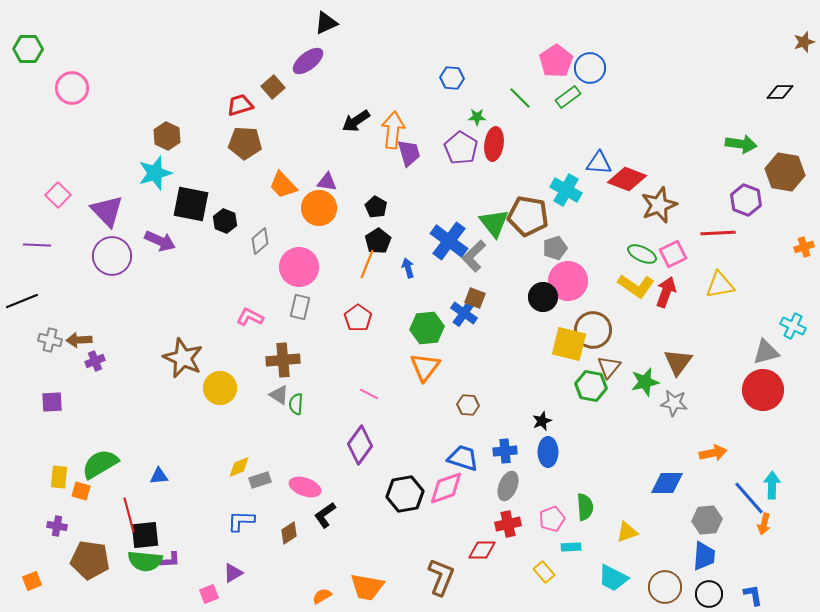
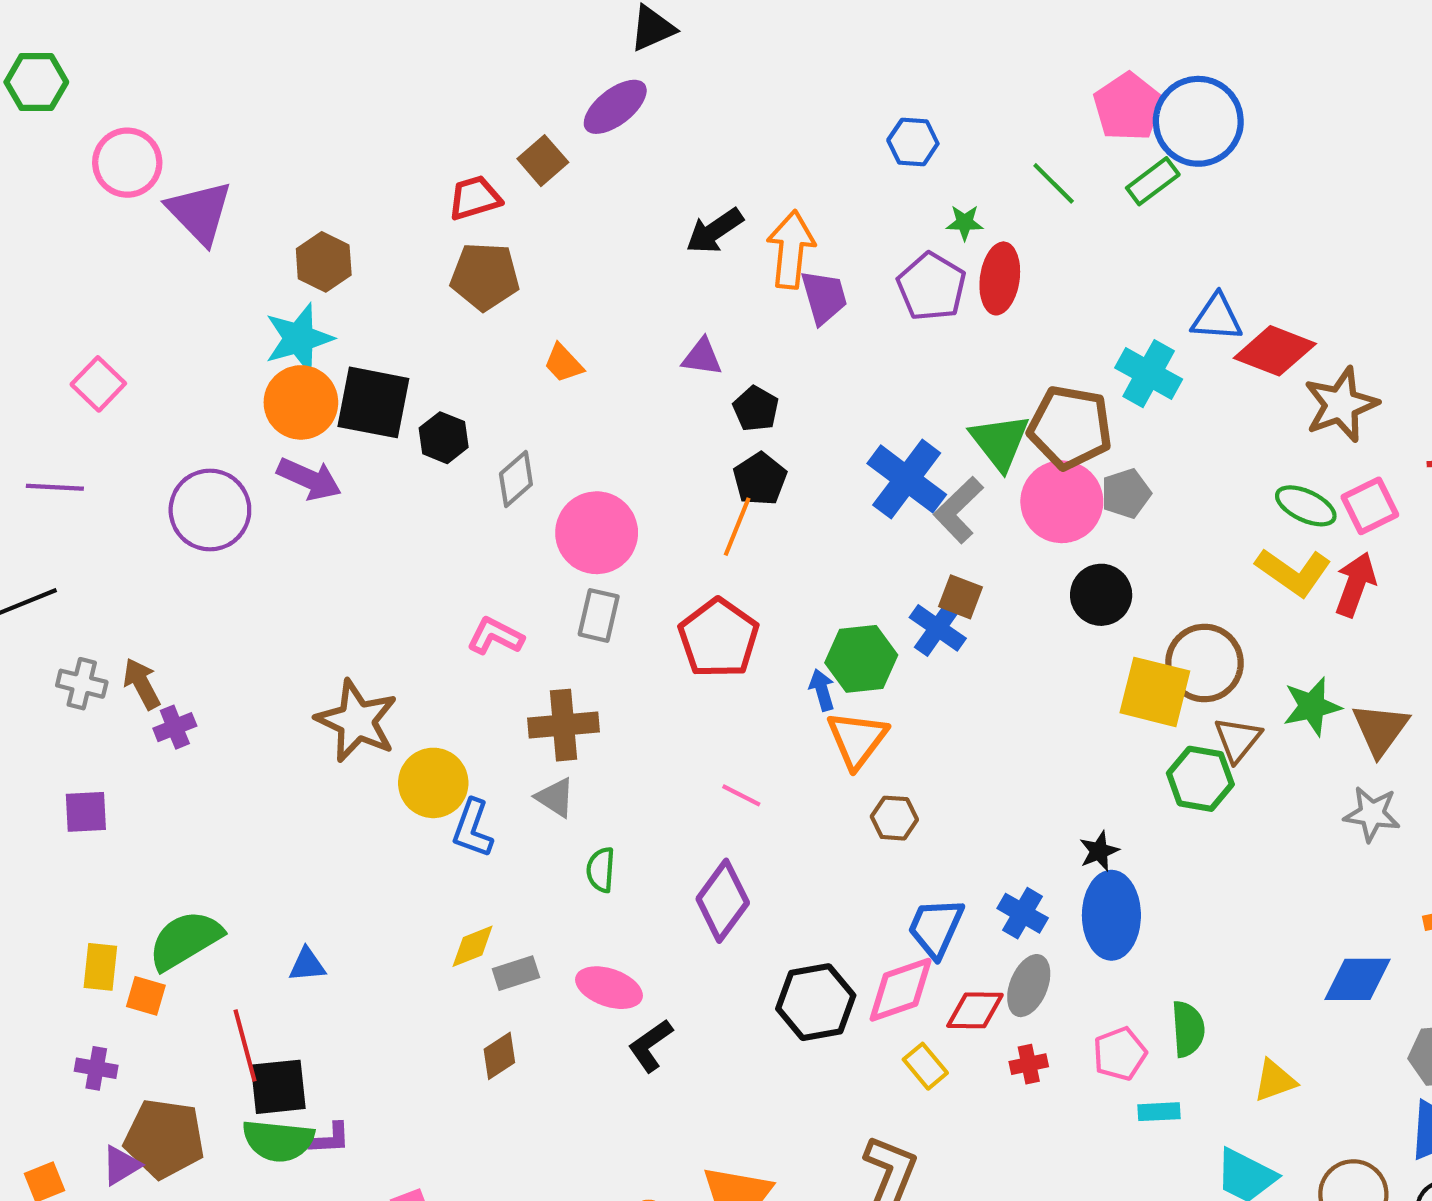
blue circle: (590, 68) -> (1198, 121), size x1.4
purple triangle: (327, 182) -> (702, 357), moved
orange trapezoid: (283, 185) -> (564, 363), size x0.7
orange circle: (319, 208) -> (301, 402), moved
purple triangle: (107, 211) -> (200, 212), moved
blue arrow: (408, 268) -> (822, 690), moved
pink circle: (568, 281) -> (1062, 502), moved
red pentagon: (358, 318) -> (719, 638), size x1.4
brown arrow: (79, 340) -> (142, 684), turned 65
green star: (645, 382) -> (1312, 706), moved
green semicircle: (296, 404) -> (601, 870), moved
brown hexagon: (468, 405) -> (894, 818), moved
blue cross: (505, 451) -> (1023, 913), turned 35
blue ellipse: (548, 452) -> (1111, 915), size x1.4
blue trapezoid: (463, 458) -> (936, 928), turned -84
blue L-shape: (241, 521) -> (473, 828), moved, turned -72
red cross: (508, 524) -> (1029, 1064), size x0.7
brown diamond: (289, 533) -> (499, 1056), moved
red diamond: (482, 550) -> (975, 1010), moved
yellow rectangle: (544, 572) -> (925, 1066), moved
purple triangle: (233, 573) -> (121, 1165), moved

